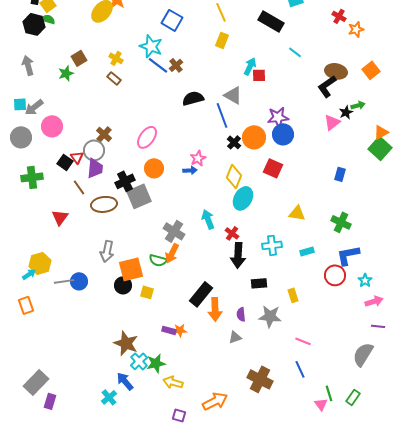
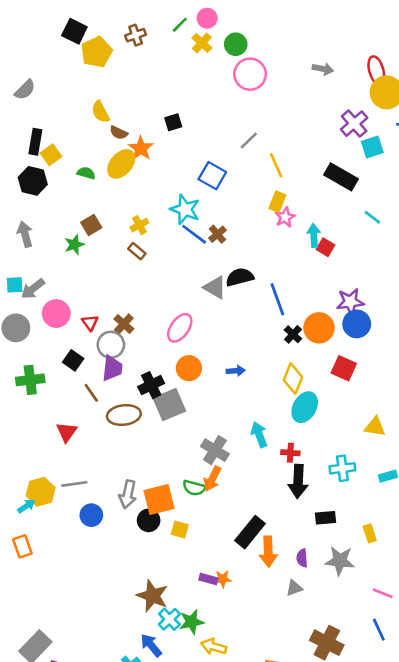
green semicircle: (48, 19) -> (86, 173), moved
yellow cross: (116, 58) -> (139, 225), turned 32
cyan arrow: (250, 66) -> (314, 235), turned -30
red square: (259, 75) -> (325, 247), turned 32
gray triangle: (233, 95) -> (215, 287), moved
red triangle: (77, 157) -> (90, 323), moved
pink star: (198, 158) -> (285, 217), moved
red cross: (232, 233) -> (290, 453), turned -32
gray arrow: (107, 251) -> (128, 494), moved
gray line: (64, 281) -> (74, 484), moved

